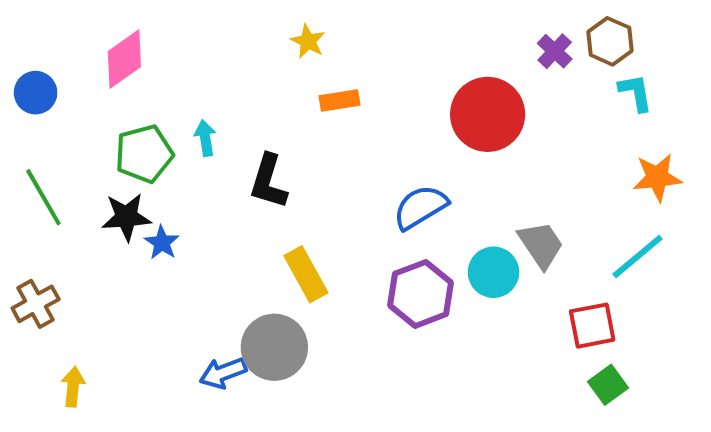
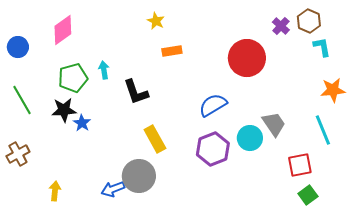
black L-shape: (268, 181) -> (136, 92), turned -36
cyan line: (638, 256) -> (323, 130), turned -72
yellow arrow: (73, 387) -> (55, 191), moved

